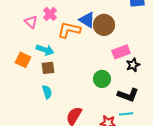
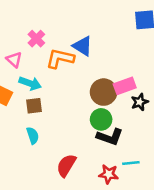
pink triangle: (31, 22) -> (14, 60), moved
brown circle: (104, 25) -> (104, 92), moved
black L-shape: (128, 95) -> (110, 137), moved

